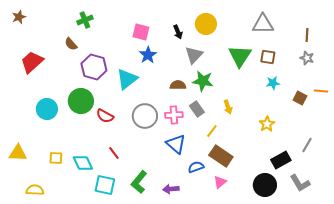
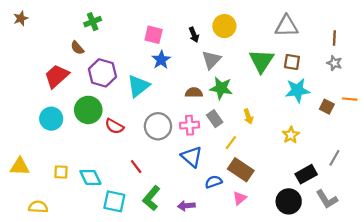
red trapezoid: (32, 62) -> (57, 76), moved
cyan star: (273, 83) -> (297, 90), size x1.6
red line: (114, 153) -> (136, 167), moved

